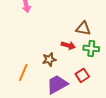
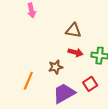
brown triangle: (83, 28) -> (73, 30), moved

